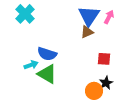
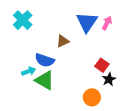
brown triangle: (87, 32) -> (63, 41), moved
red square: (104, 59) -> (102, 65), turned 32
black star: (106, 83) -> (109, 79), moved

